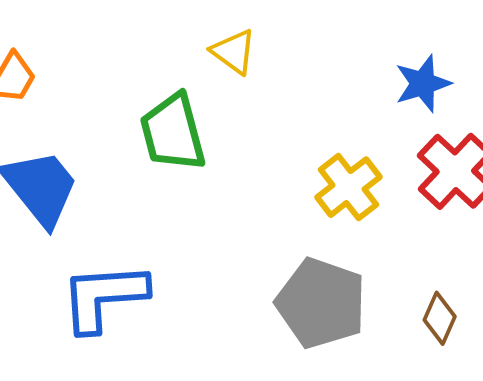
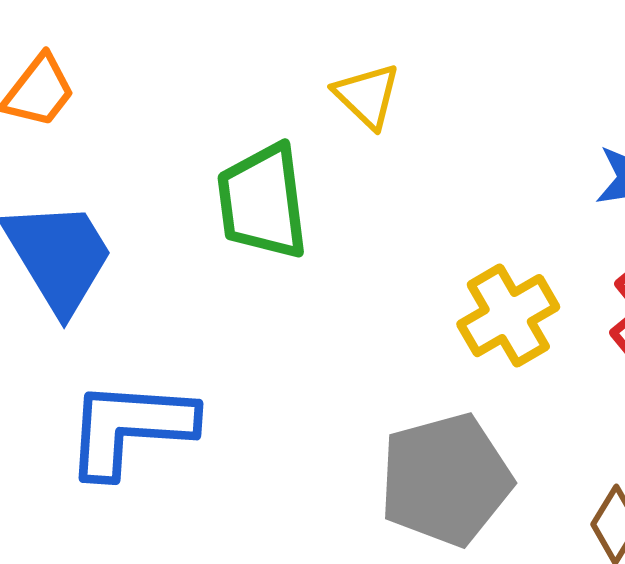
gray pentagon: (321, 303) -> (446, 480), turned 30

